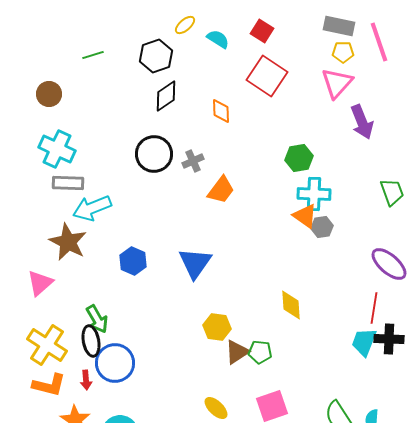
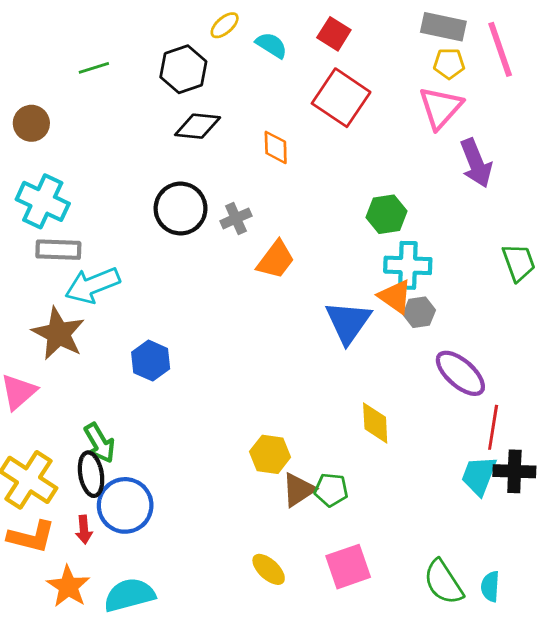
black diamond: (166, 96) -> (198, 126), turned 40
blue triangle: (195, 263) -> (348, 322), moved
purple ellipse: (389, 264) -> (460, 373), moved

